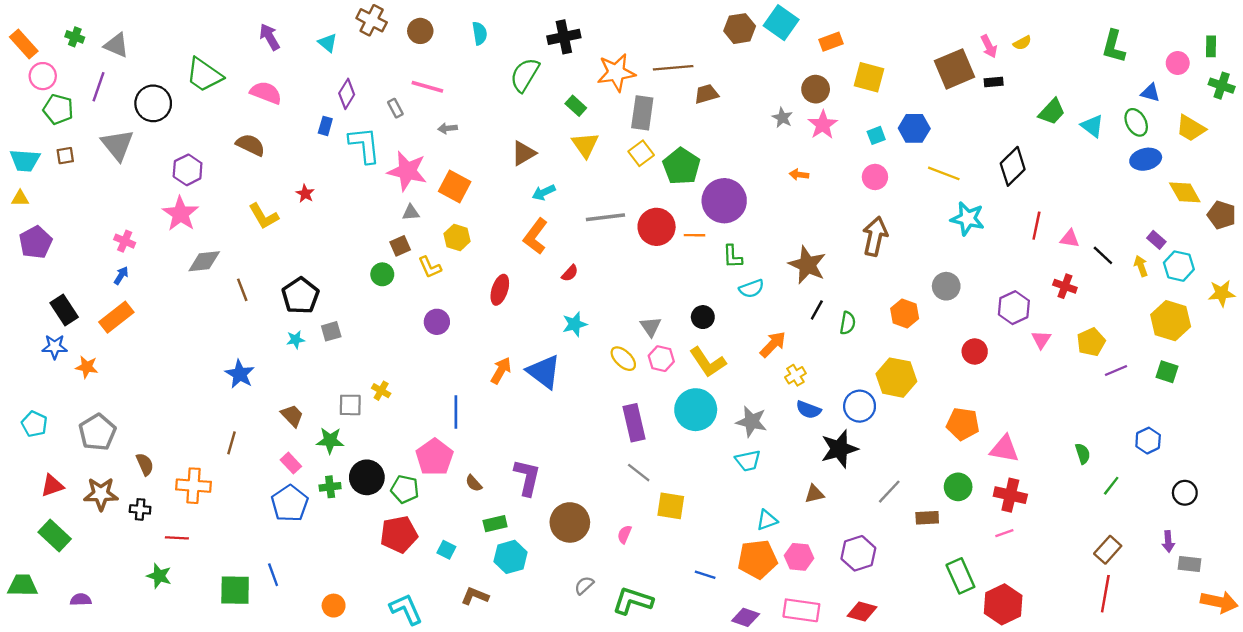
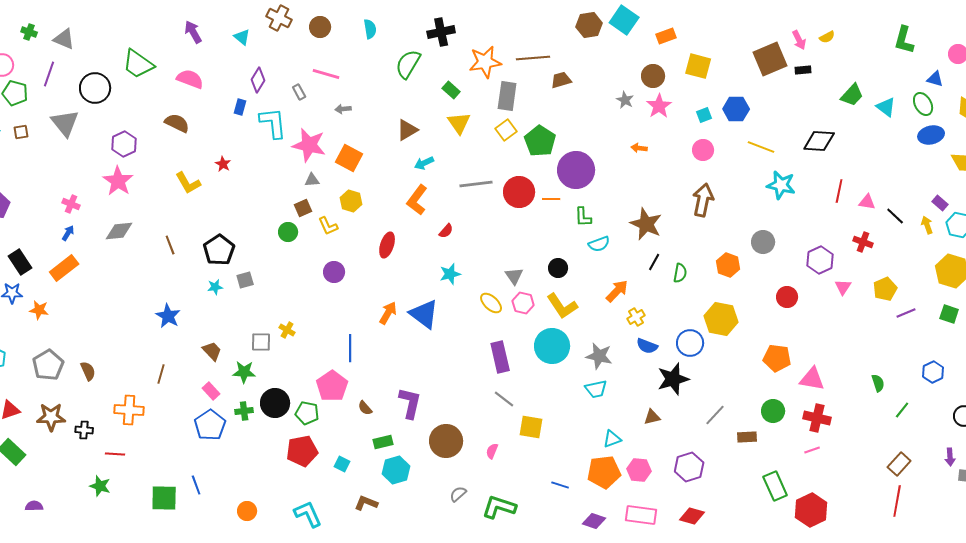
black diamond: (1013, 166) -> (819, 141), turned 48
gray diamond: (204, 261) -> (119, 231), moved
brown semicircle: (145, 464) -> (88, 371), moved

